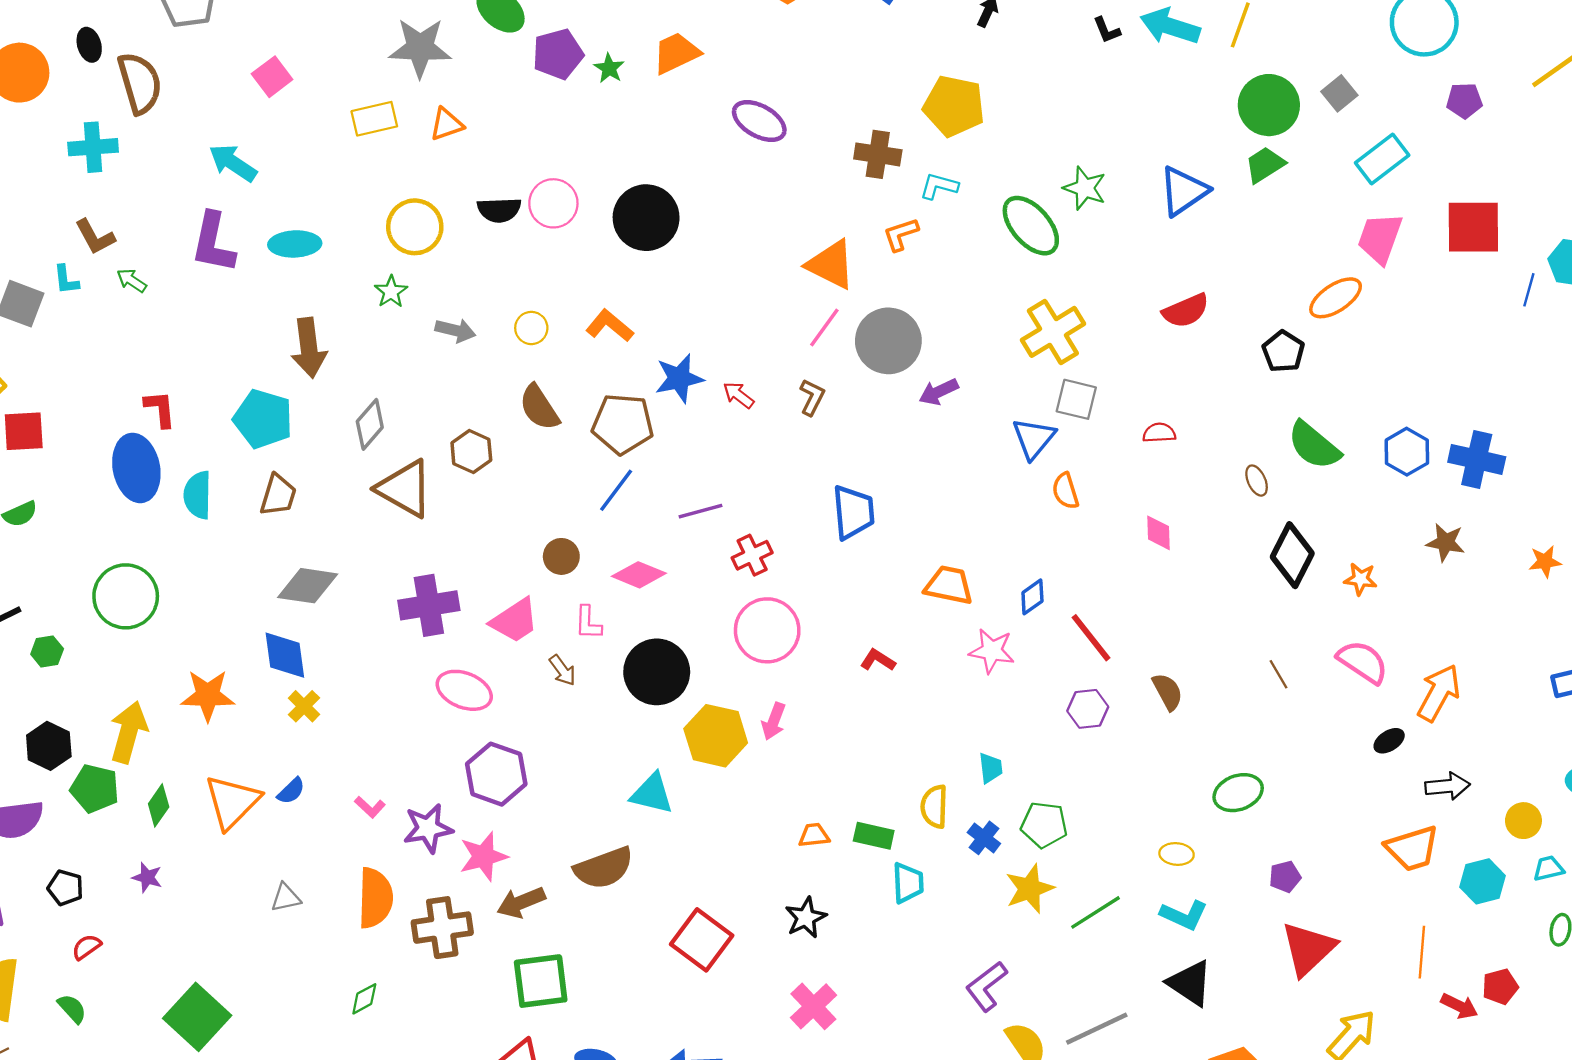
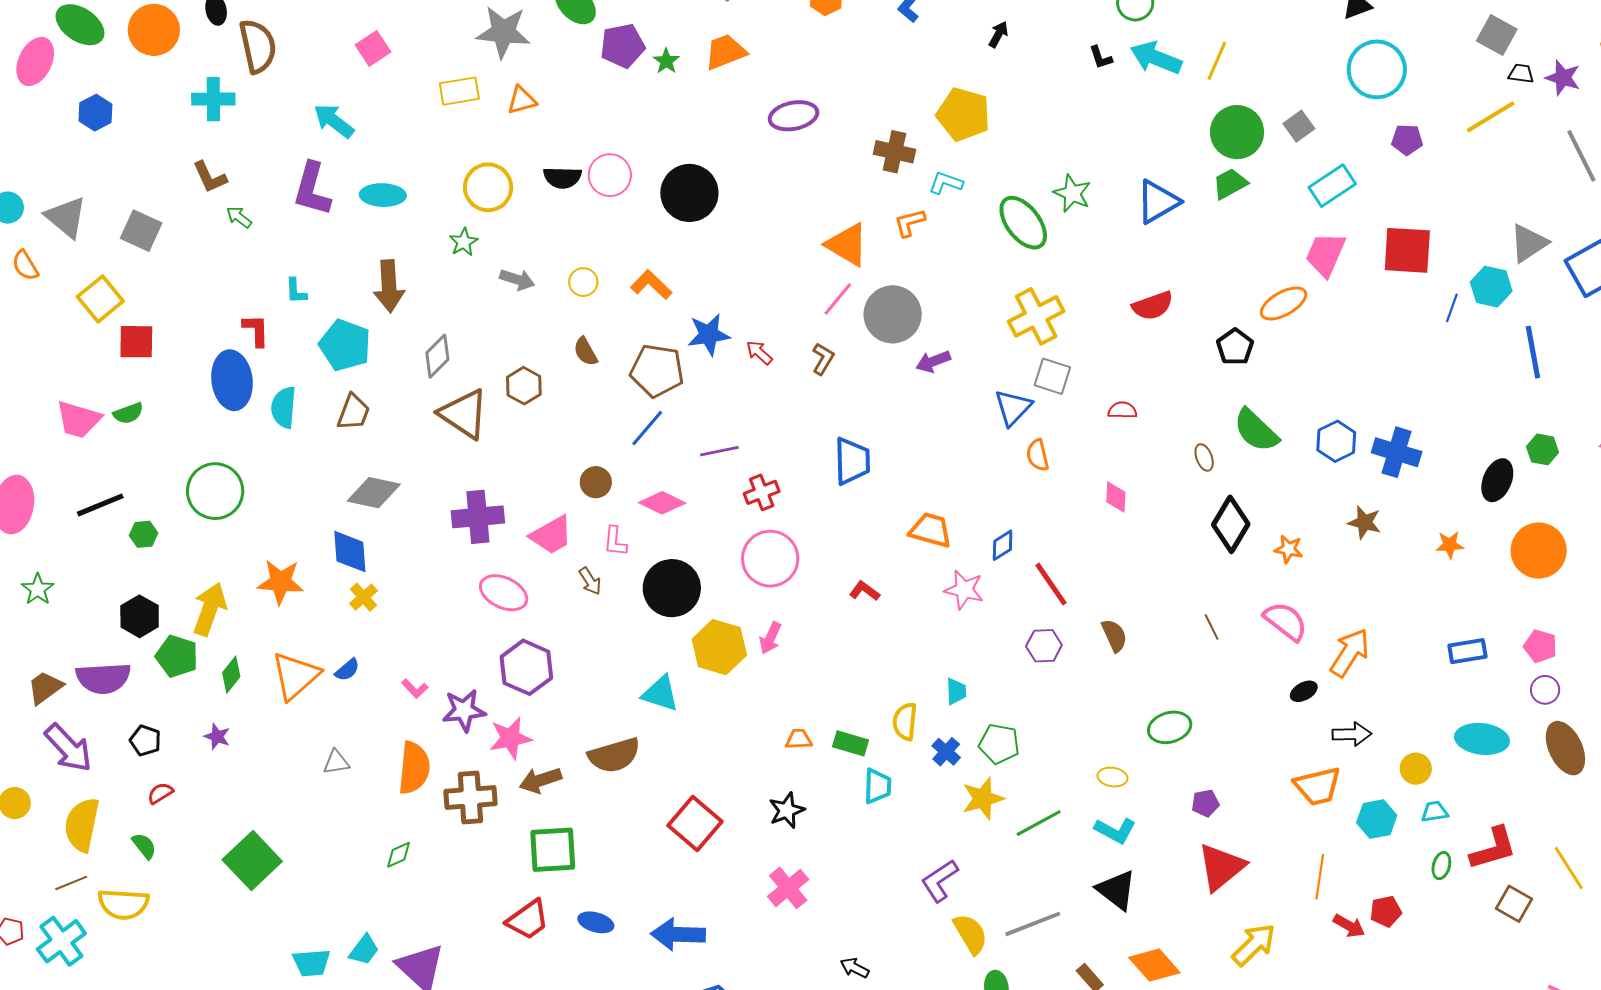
purple ellipse: (759, 121) -> (793, 116), turned -45
cyan L-shape: (66, 280) -> (296, 291), moved
brown semicircle: (539, 408) -> (585, 352), size x0.7

